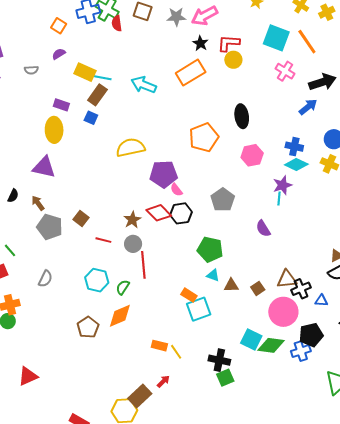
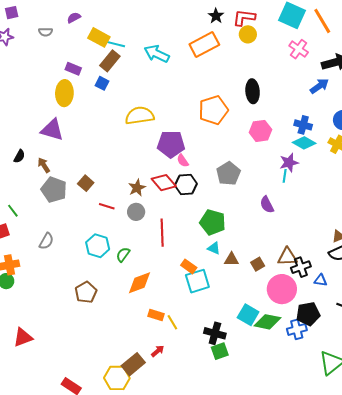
red line: (143, 265) -> (162, 233), moved
orange diamond: (120, 316) -> (139, 283), moved

